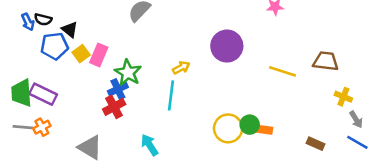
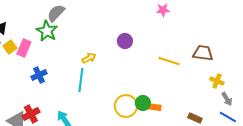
purple circle: (227, 46) -> (125, 41), size x0.6
green star: (128, 73) -> (47, 31), moved
red cross: (114, 107) -> (31, 114), moved

